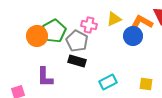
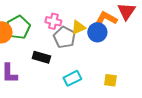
yellow triangle: (114, 19) -> (78, 27), moved
gray pentagon: (77, 41) -> (64, 37), moved

